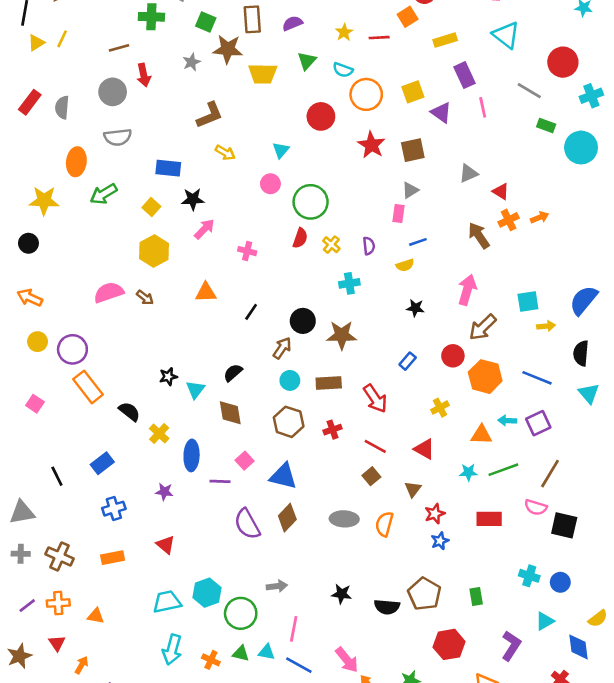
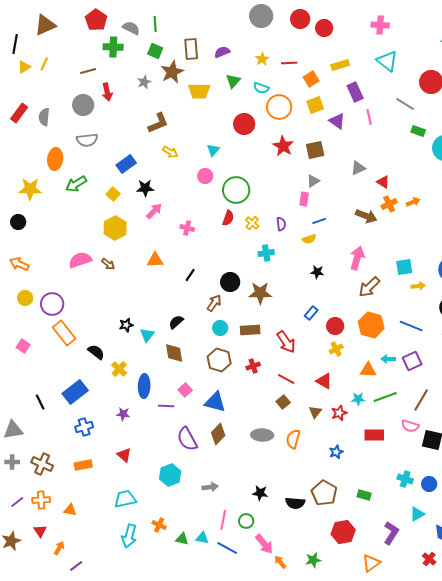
orange square: (408, 17) -> (311, 79), moved
brown star: (228, 49) -> (172, 72), turned -30
blue rectangle: (168, 168) -> (126, 164), turned -42
brown arrow: (479, 235) -> (366, 216), turned 145
red circle: (453, 356) -> (335, 326), moved
blue rectangle: (102, 463) -> (75, 392), size x1.4
red star: (435, 514) -> (339, 413), moved
cyan hexagon: (207, 593) -> (170, 475), moved
green rectangle: (476, 597) -> (364, 495), turned -64
green circle: (241, 613) -> (246, 521), moved, size x0.6
orange cross: (211, 660) -> (159, 525), moved

